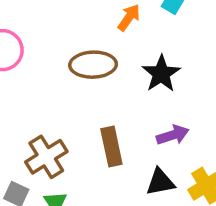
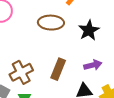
brown rectangle: (111, 147) -> (58, 69), turned 30

